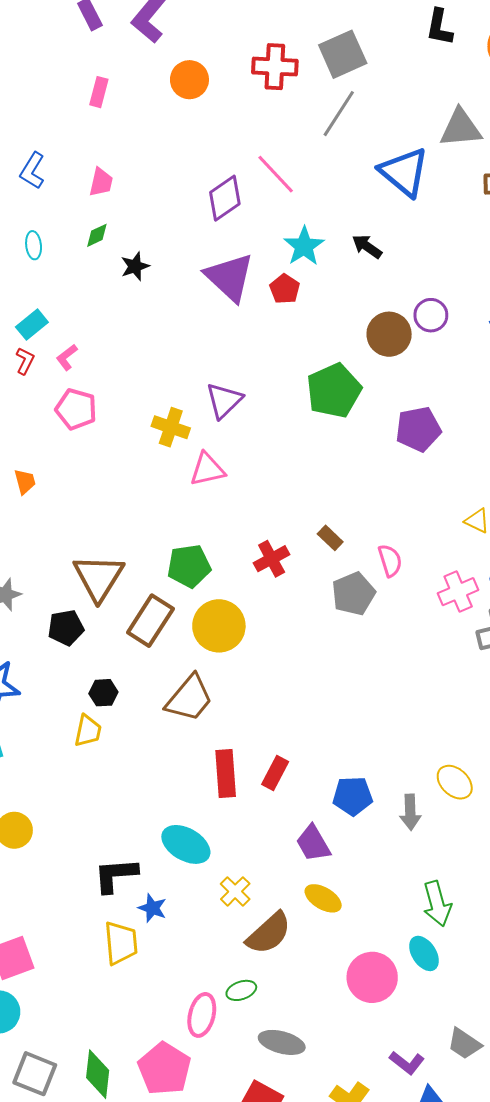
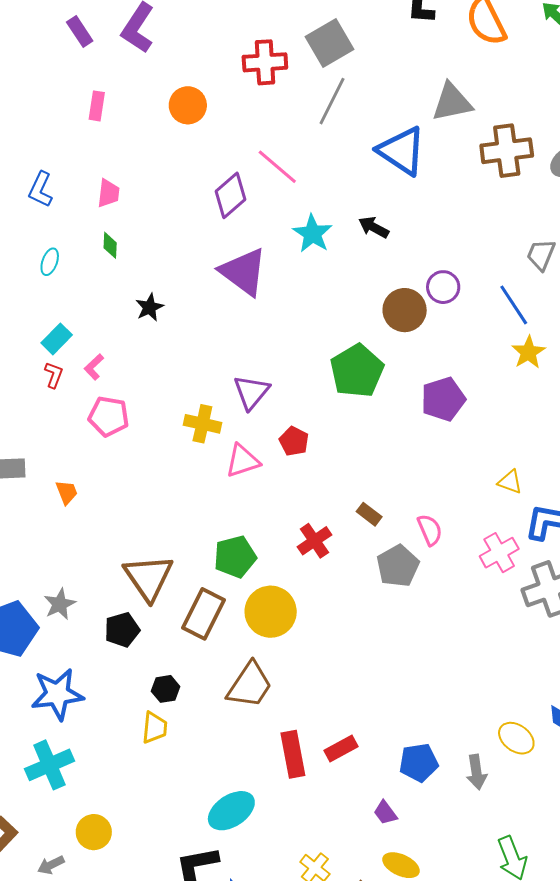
orange circle: (189, 80) -> (188, 105), moved
green diamond: (97, 235) -> (110, 245), turned -56
cyan ellipse: (34, 245) -> (50, 262), turned 32
black star: (135, 266) -> (150, 307), moved
red pentagon: (285, 289) -> (294, 441), moved
red rectangle: (275, 773) -> (341, 749), turned 40
purple trapezoid: (313, 843) -> (385, 813), size x0.7
cyan ellipse: (186, 844) -> (231, 811), moved, turned -57

